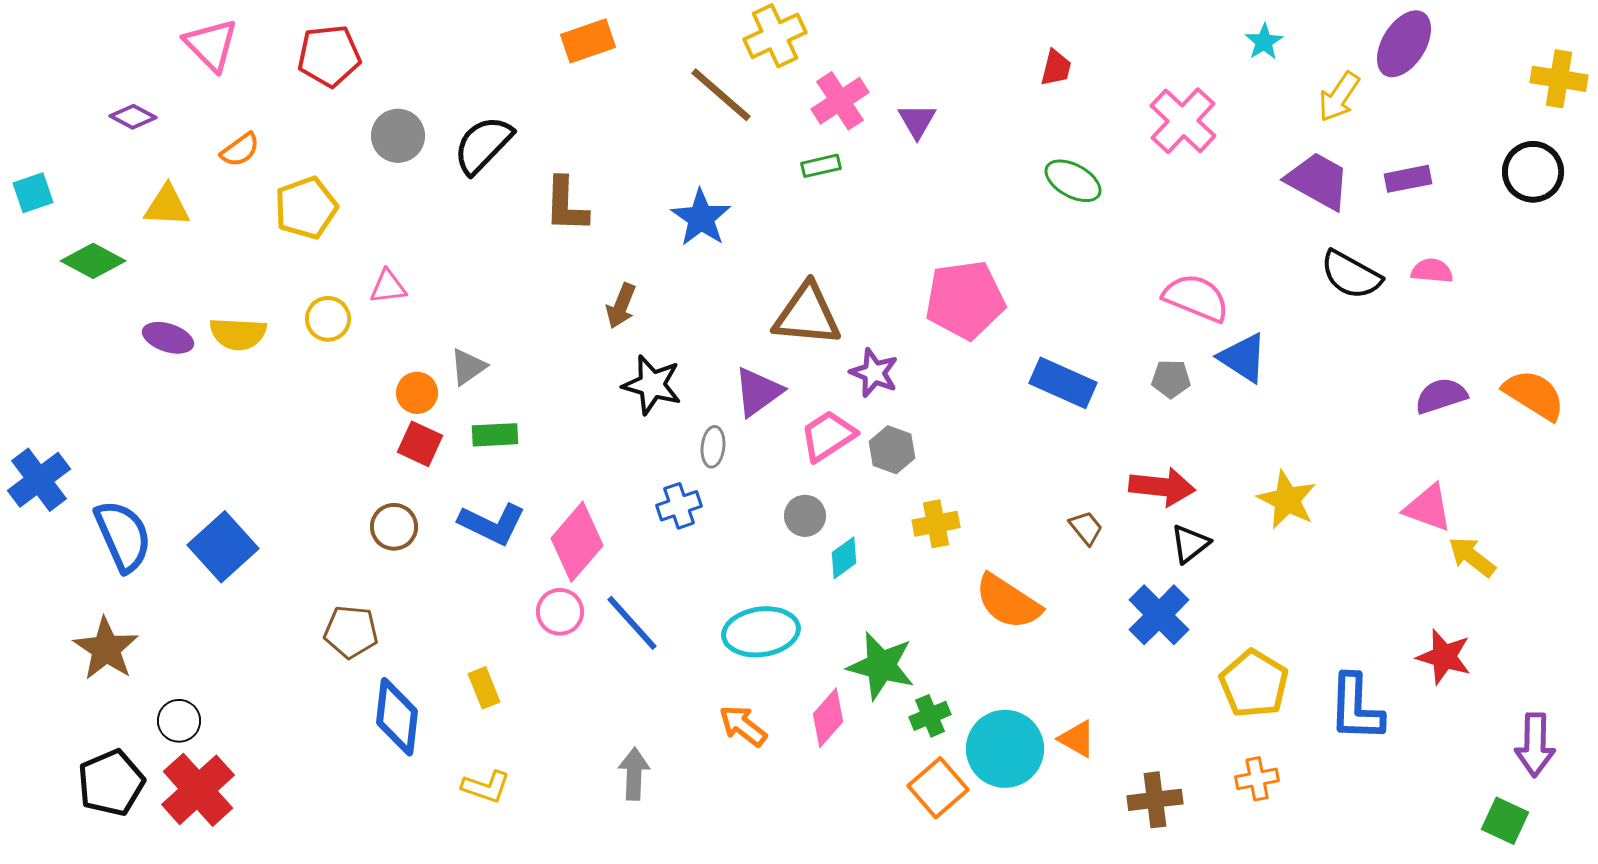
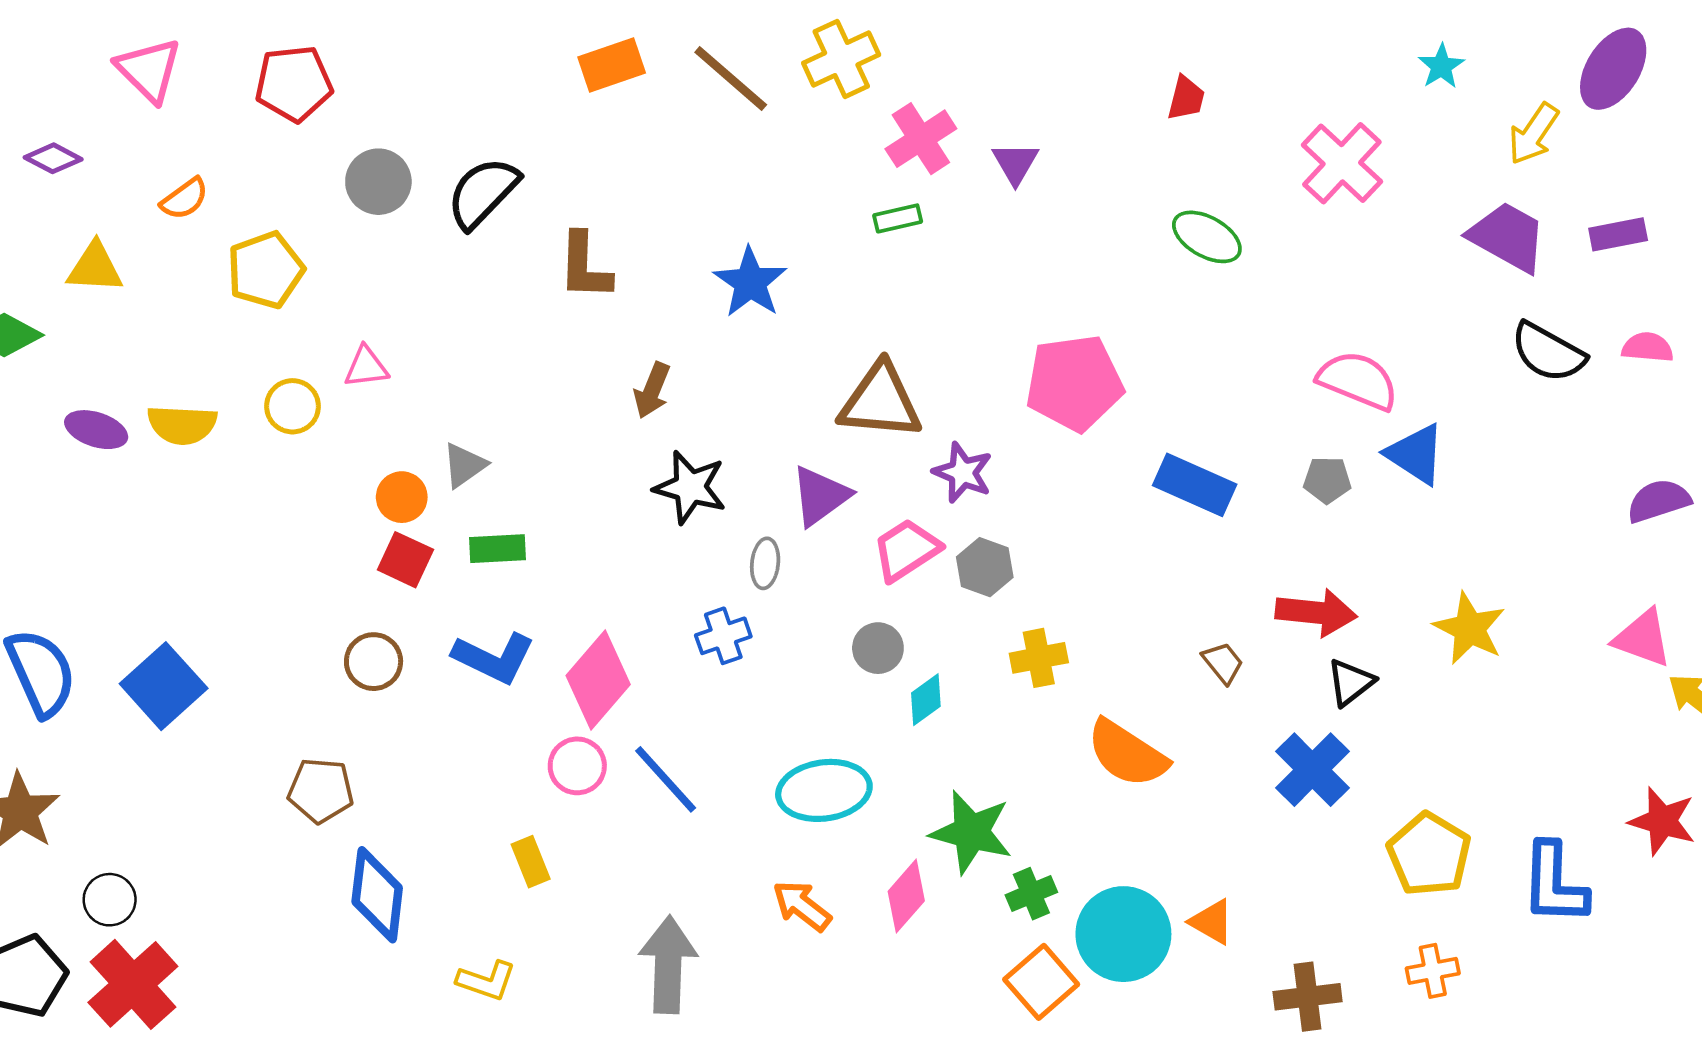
brown line: (721, 95) -> (731, 79), moved
yellow rectangle: (484, 688) -> (531, 862), moved
gray arrow: (634, 774) -> (668, 965), size x1.5

